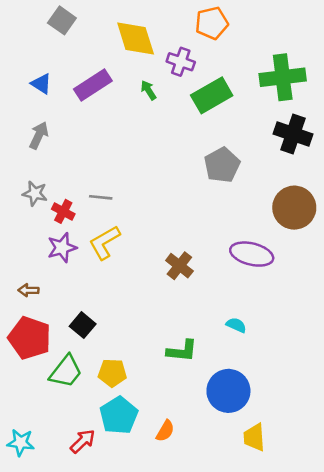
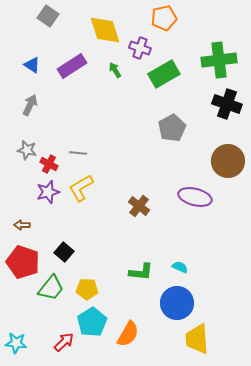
cyan semicircle: (236, 325) -> (180, 267), moved
orange semicircle: (165, 431) -> (128, 334), size x1.5
yellow trapezoid: (254, 437) -> (197, 339), size x1.4

